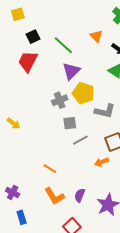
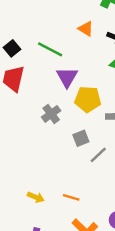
gray cross: (60, 100) -> (51, 114), moved
yellow arrow: (14, 123) -> (36, 197), moved

